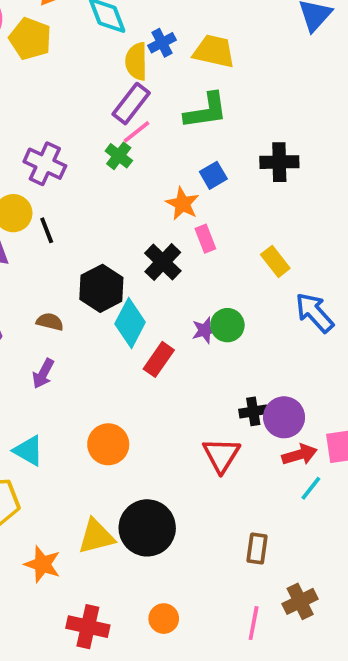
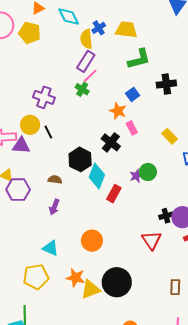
green L-shape: (206, 111) -> (139, 59), moved
orange star: (42, 564) -> (76, 278), moved

